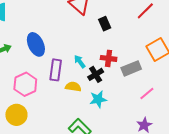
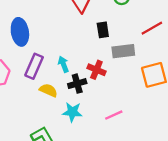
gray rectangle: (131, 68) -> (123, 51), moved
pink line: (147, 93) -> (114, 115), moved

